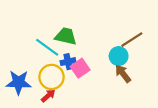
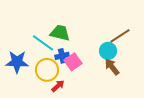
blue star: (19, 82) -> (17, 62), moved
red arrow: (48, 96) -> (58, 86), moved

